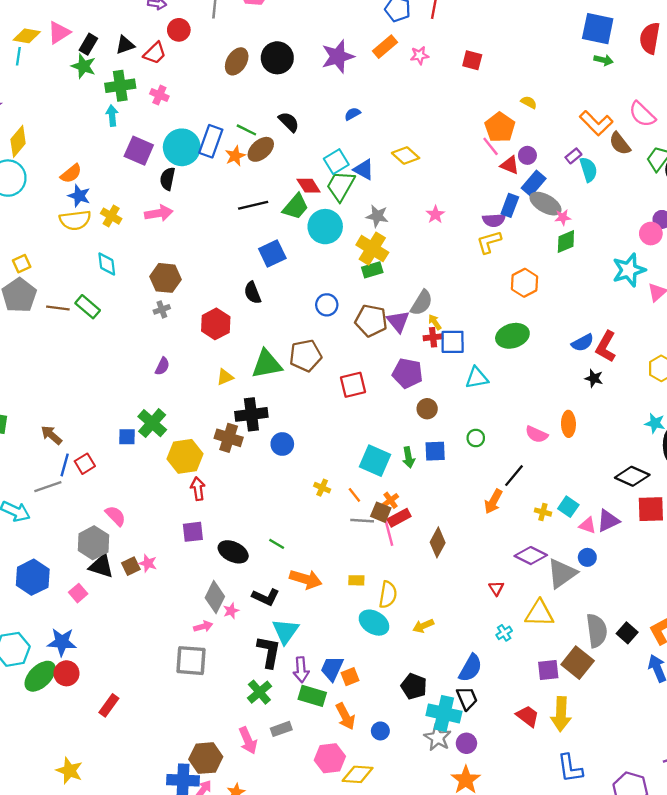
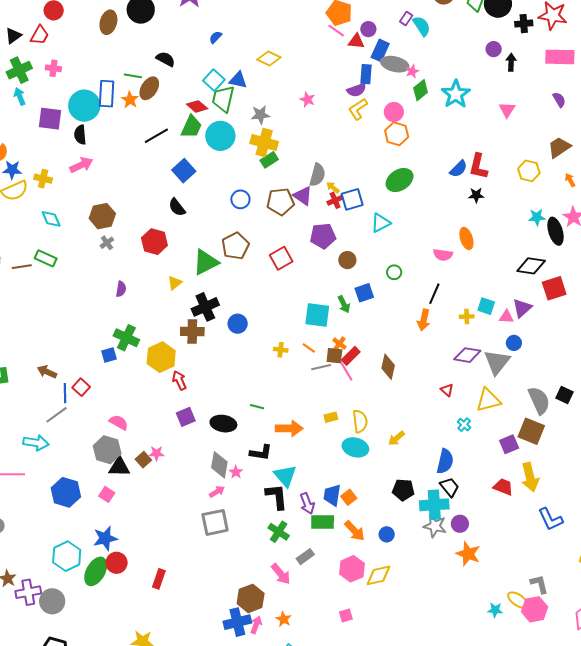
pink circle: (651, 234) -> (394, 112), moved
cyan star: (629, 270) -> (456, 94), moved

